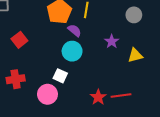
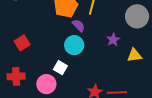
gray circle: (134, 15) -> (137, 16), size x1.5
red square: (19, 40) -> (22, 43), moved
red cross: (16, 79) -> (16, 76), moved

